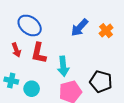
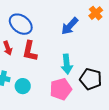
orange cross: (106, 31) -> (96, 13), moved
cyan arrow: (63, 66) -> (67, 64), moved

